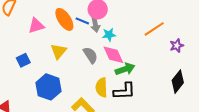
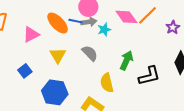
gray arrow: (95, 24) -> (89, 22), turned -77
pink diamond: (113, 55) -> (126, 17), moved
green arrow: (125, 69) -> (126, 60), turned -36
black L-shape: (124, 91) -> (149, 76), moved

